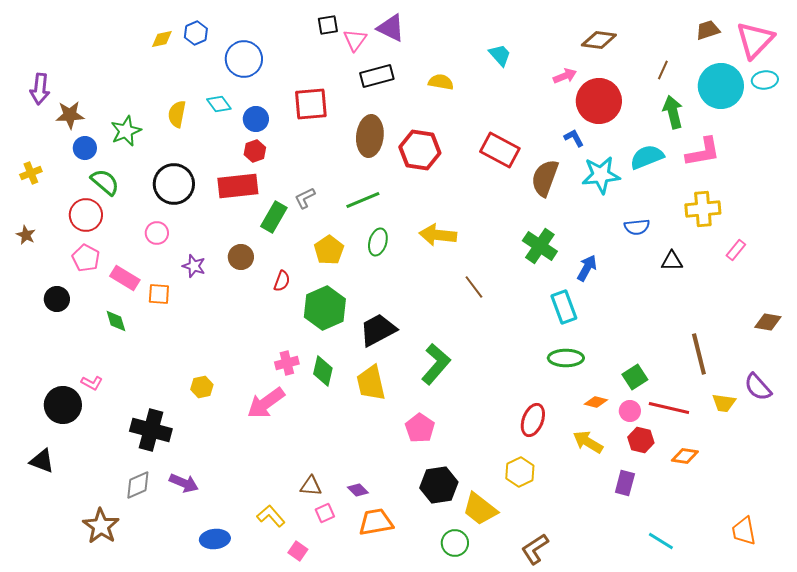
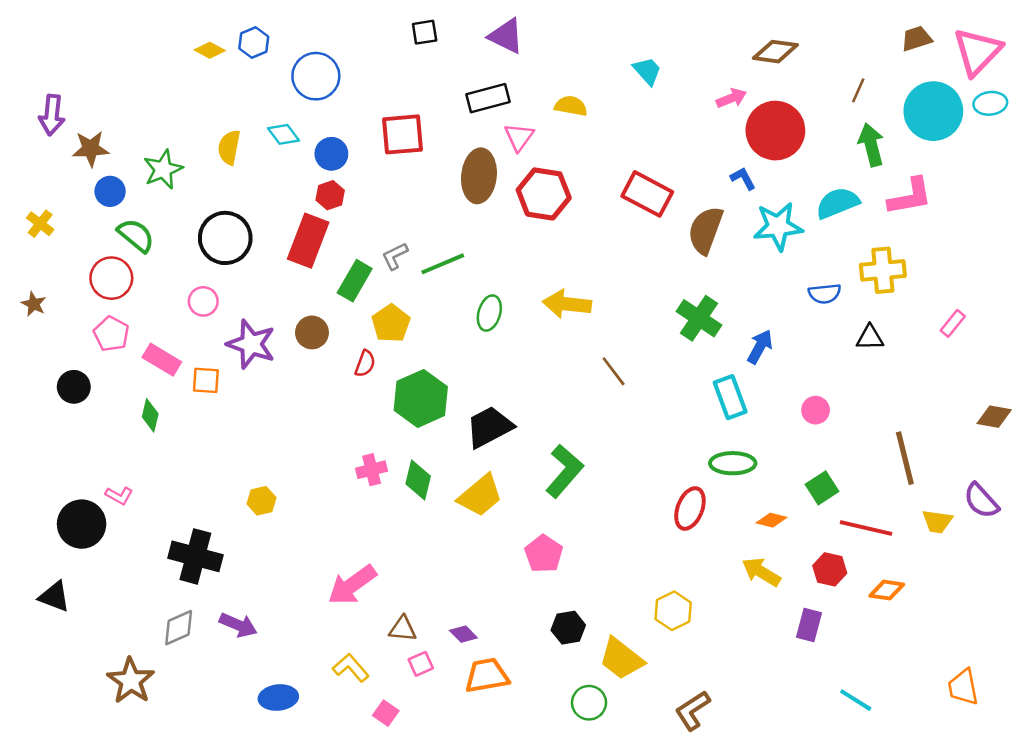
yellow diamond: (162, 39) -> (210, 50), turned 40
pink triangle: (355, 40) -> (519, 137), moved
yellow cross: (31, 173) -> (40, 224), turned -30
red rectangle: (238, 186) -> (308, 241), turned -63
green line: (363, 200) -> (443, 264), moved
yellow cross: (703, 209) -> (883, 270), moved
yellow pentagon: (329, 250) -> (391, 323), moved
purple star: (194, 266) -> (251, 344), size x1.6
green diamond: (116, 321) -> (150, 415), turned 30
yellow trapezoid: (371, 383) -> (480, 496), turned -117
pink arrow: (266, 403) -> (352, 585), moved
pink circle: (630, 411) -> (816, 410), moved
red ellipse: (533, 420) -> (690, 509), moved
black hexagon: (439, 485) -> (568, 628), size x0.7

